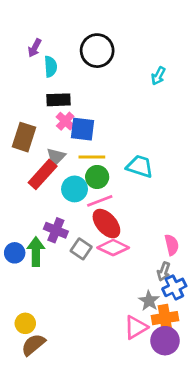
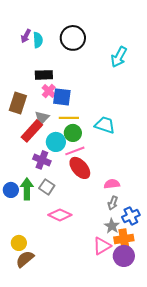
cyan semicircle: (51, 67) -> (38, 40), moved
cyan arrow: (158, 76) -> (119, 57), size x1.5
purple cross: (56, 230) -> (42, 160), moved
pink semicircle: (172, 245) -> (112, 184), moved, turned -84
pink diamond: (113, 248) -> (60, 215), moved
gray square: (81, 249) -> (47, 187), moved
gray arrow: (164, 271) -> (113, 203), moved

